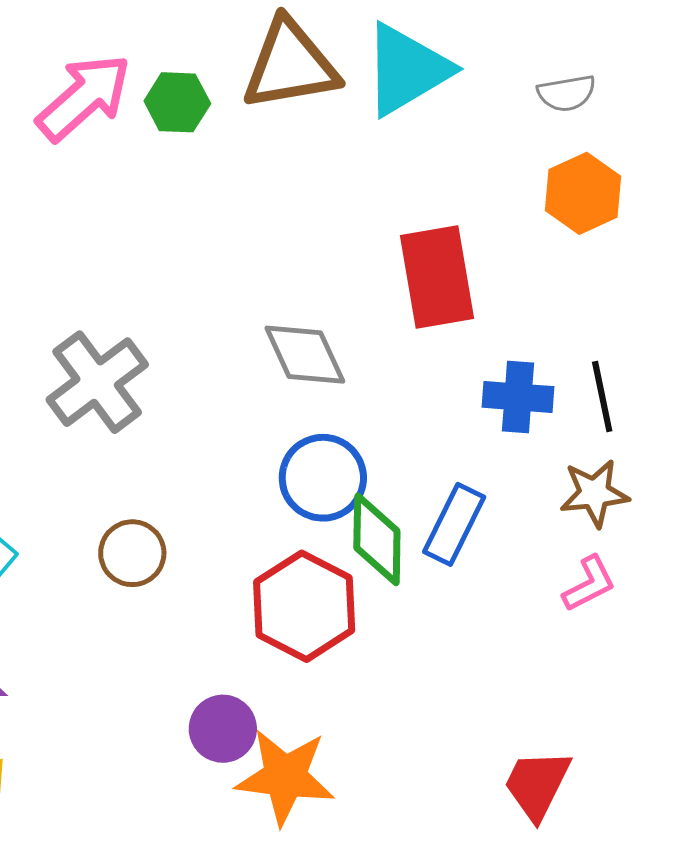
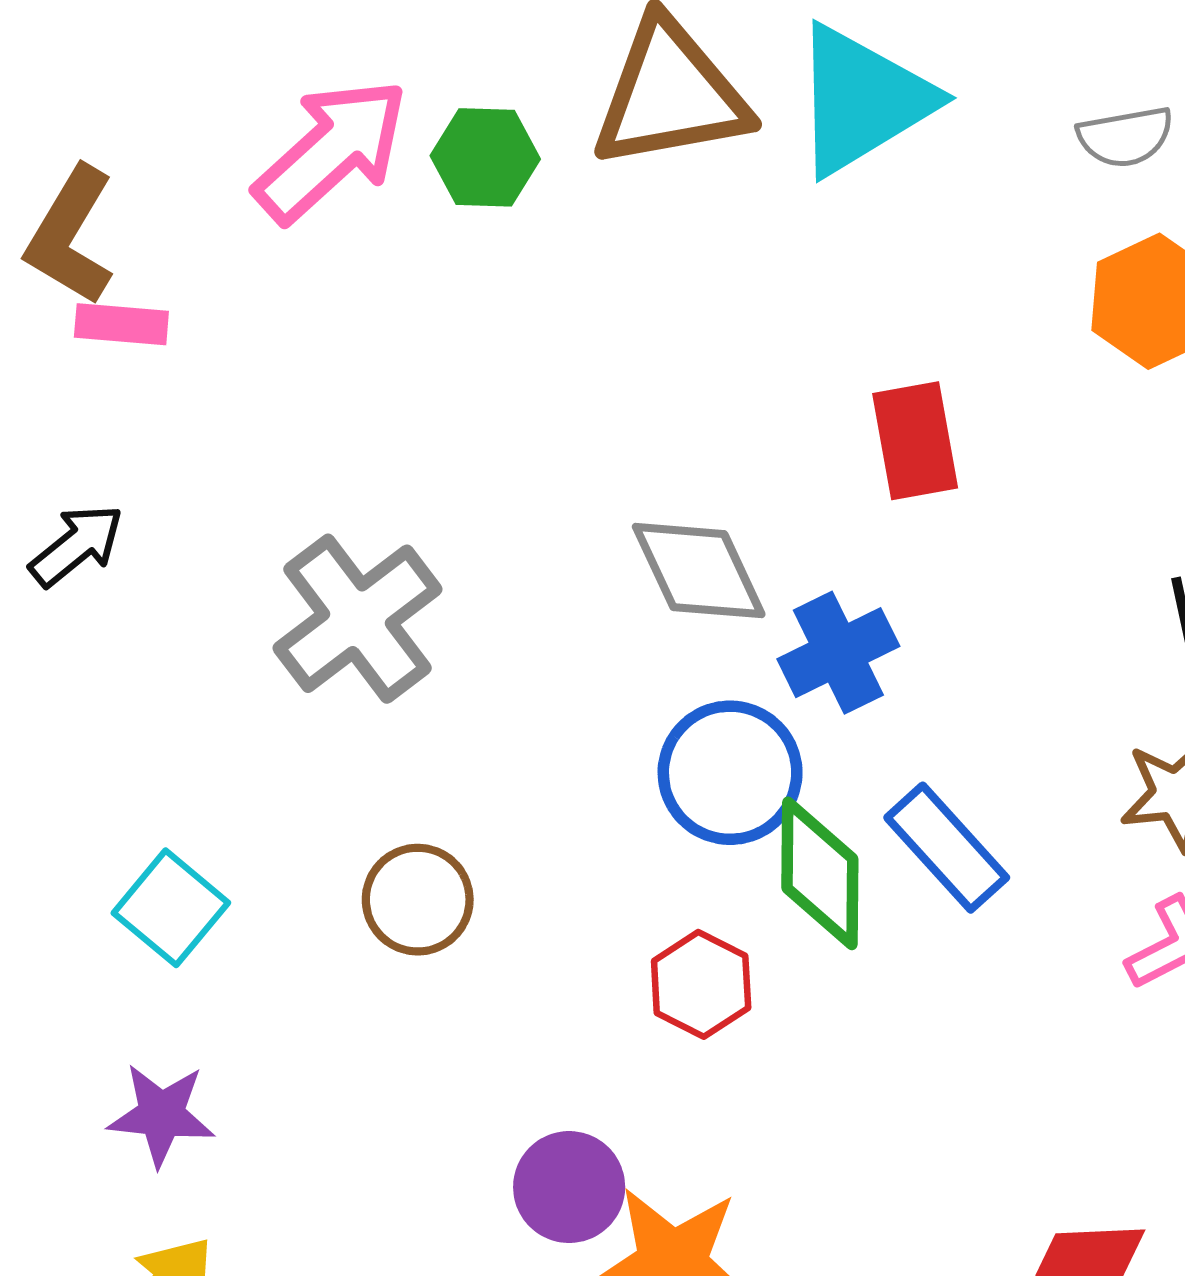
red rectangle: (437, 277) -> (915, 441), size x0.7
blue cross: (518, 397) -> (838, 653), moved, turned -30
blue rectangle: (454, 524) -> (947, 848), turned -68
red hexagon: (304, 606) -> (701, 984), size x0.6

